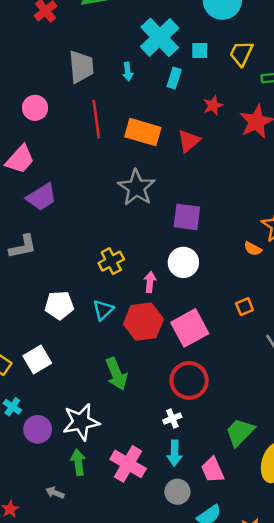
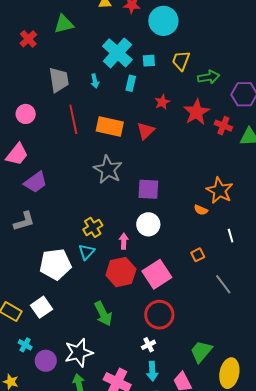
white pentagon: (59, 305) -> (55, 264), size x1.4
cyan triangle: (103, 310) -> (87, 252), moved

